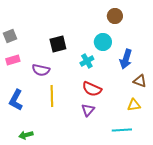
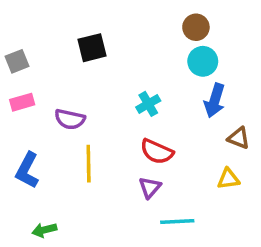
cyan circle: (103, 42) -> (203, 61), moved
black square: (58, 44) -> (92, 48), moved
cyan line: (122, 130) -> (177, 221), moved

